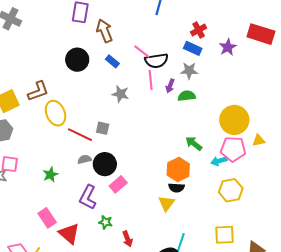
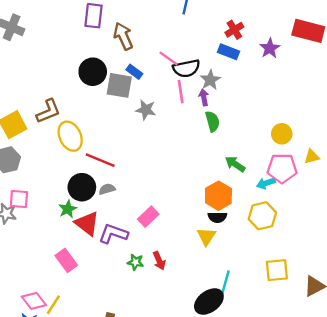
gray star: (189, 71) -> (210, 80), moved, turned -30
purple arrow: (170, 86) -> (204, 97), turned 152
green semicircle: (187, 96) -> (213, 121), moved, turned 84
yellow circle: (234, 120) -> (282, 134), size x0.6
gray square: (103, 128) -> (119, 85), moved, size x1.6
black circle: (105, 164) -> (82, 187), moved
yellow hexagon: (231, 190) -> (262, 216), moved
purple L-shape: (88, 197) -> (113, 234), turned 85
red triangle: (69, 234) -> (87, 224), moved
red arrow: (128, 239) -> (159, 261), moved

